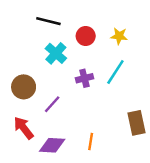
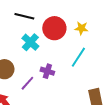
red circle: (86, 36) -> (54, 28), size x1.5
purple cross: (84, 78) -> (47, 71), moved, turned 32

